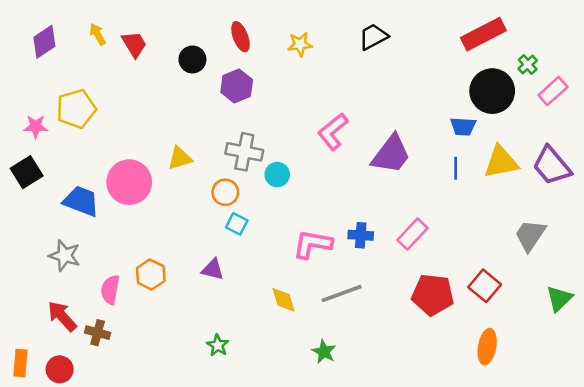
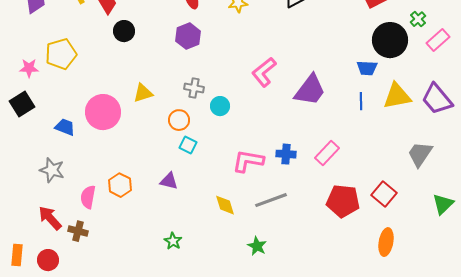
black circle: (192, 59) -> (124, 31), moved
gray cross: (244, 152) -> (194, 88), size x0.7
blue trapezoid: (81, 201) -> (65, 127), size x0.7

